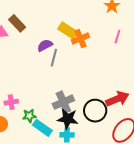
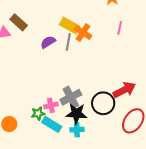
orange cross: (80, 39) -> (83, 33), turned -30
gray line: (54, 58) -> (68, 42), moved
pink cross: (11, 102) -> (51, 105), moved

